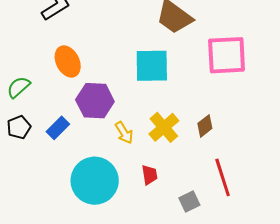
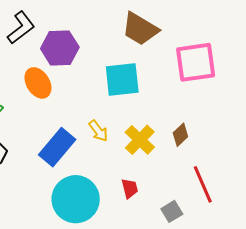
purple hexagon: (95, 101) -> (60, 48), moved
blue rectangle: (58, 128) -> (57, 147), moved, size x1.6
yellow arrow: (124, 133) -> (98, 131), moved

